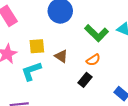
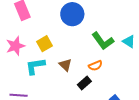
yellow square: (37, 46) -> (45, 44), turned -35
brown triangle: (61, 56) -> (65, 65), moved

